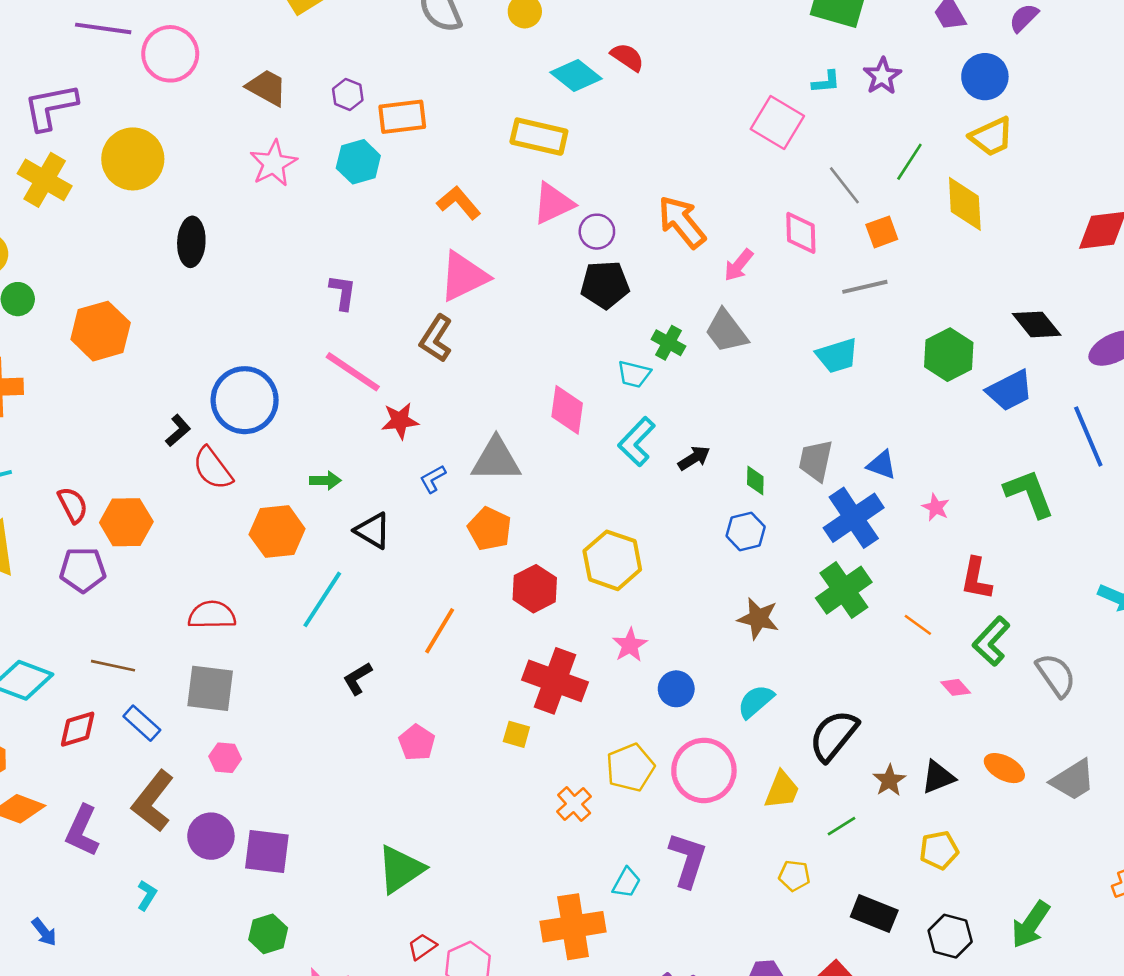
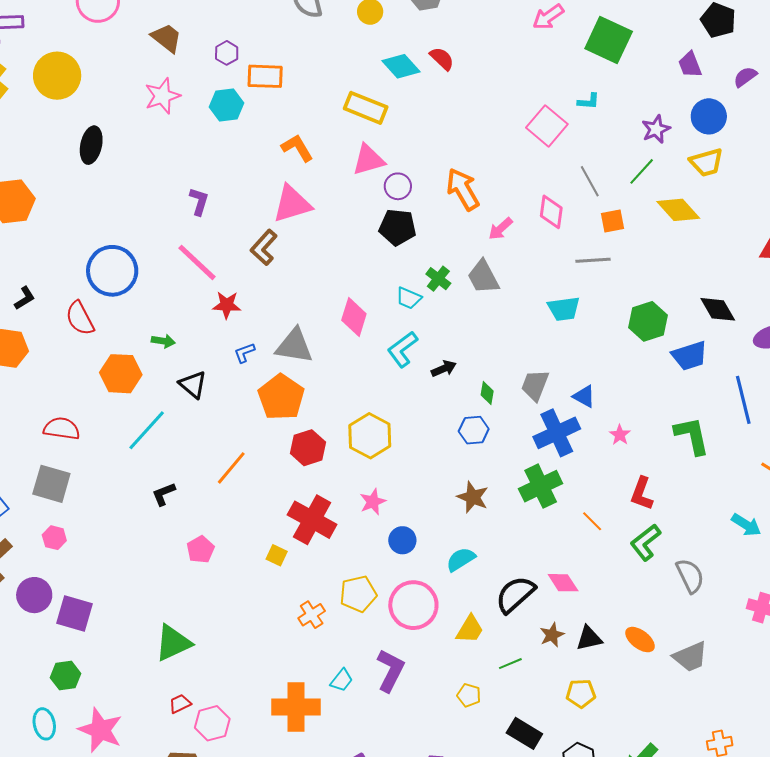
purple star: (882, 76) -> (656, 129), moved
yellow diamond: (965, 204) -> (678, 210), turned -48
black L-shape: (178, 431) -> (25, 298), moved
orange pentagon: (490, 529) -> (281, 397), size x1.4
pink diamond: (956, 687) -> (563, 583), moved, size x1.4

